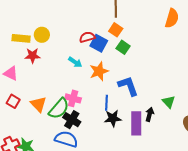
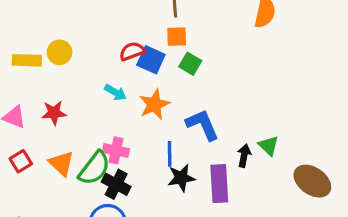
orange square: (116, 30) -> (177, 37), turned -32
red star: (32, 56) -> (54, 113), moved
red square: (13, 101) -> (21, 161), turned 32
black arrow: (150, 114) -> (244, 156), moved

